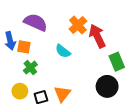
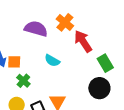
purple semicircle: (36, 22) -> (36, 29), moved
orange cross: (78, 25) -> (65, 22), moved

